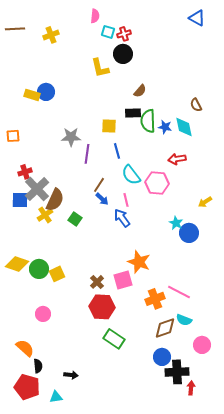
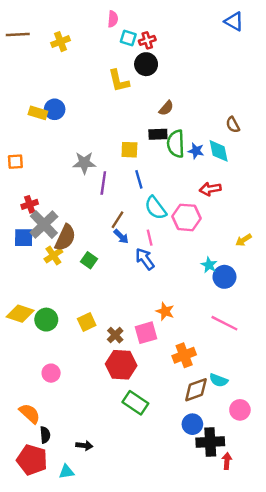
orange star: (139, 262) -> (165, 311), size x0.7
yellow square: (57, 274) -> (87, 322), moved
pink line: (179, 292) -> (224, 323), moved

